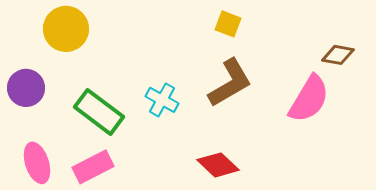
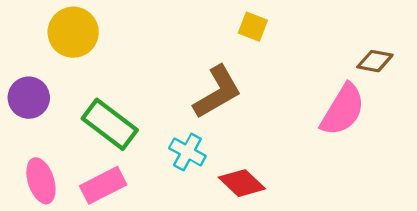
brown L-shape: (230, 83) -> (217, 92), moved
cyan cross: (162, 100) -> (187, 152), moved

